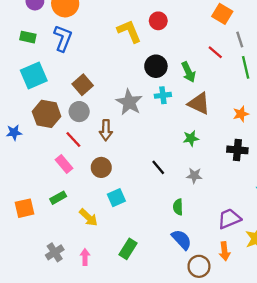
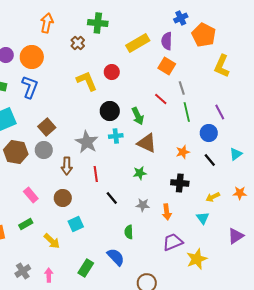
red line: (73, 139) -> (96, 174), moved, turned 35
blue semicircle: (182, 240) -> (116, 257), moved
orange arrow: (225, 251) -> (167, 212), moved

